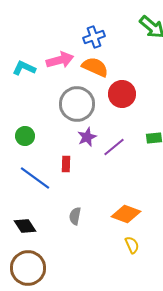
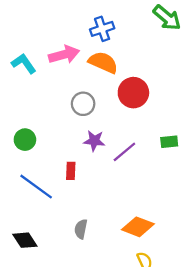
cyan L-shape: (24, 68) -> (24, 64), turned 30
gray circle: (77, 104) -> (83, 104), size x0.6
purple star: (87, 137) -> (94, 141), turned 30

